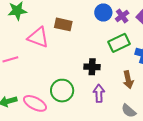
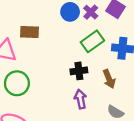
black cross: (92, 67) -> (79, 71), moved
green circle: (62, 91) -> (17, 83), moved

